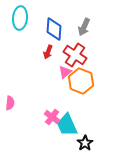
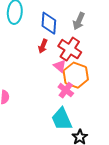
pink triangle: (65, 72) -> (60, 66), turned -40
pink cross: (52, 117) -> (66, 90), moved

